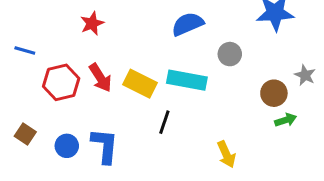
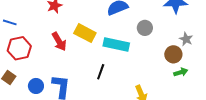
gray star: (305, 75) -> (186, 39), moved
red hexagon: (61, 82) -> (19, 48), moved
yellow rectangle: (140, 84) -> (85, 33), moved

